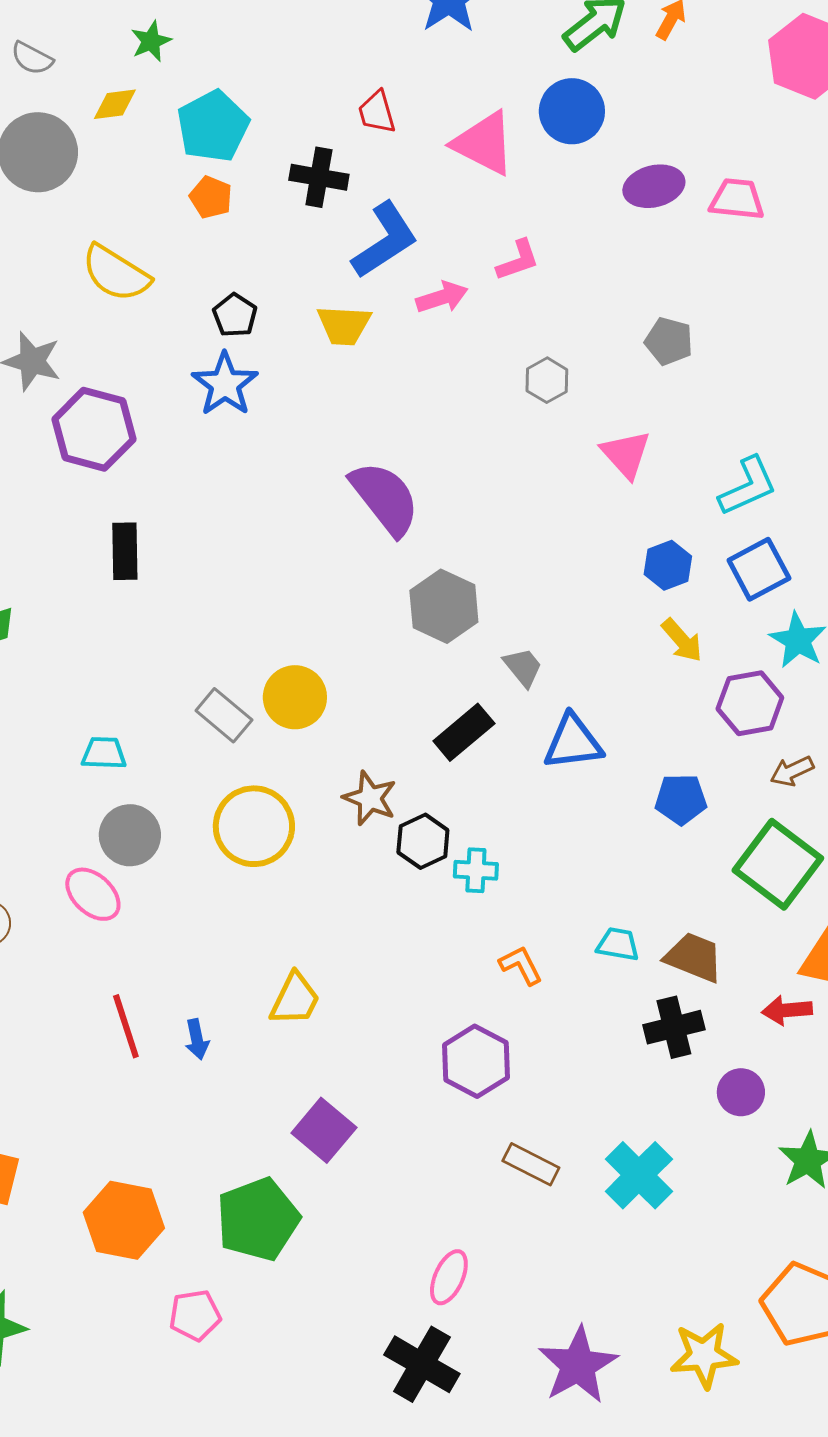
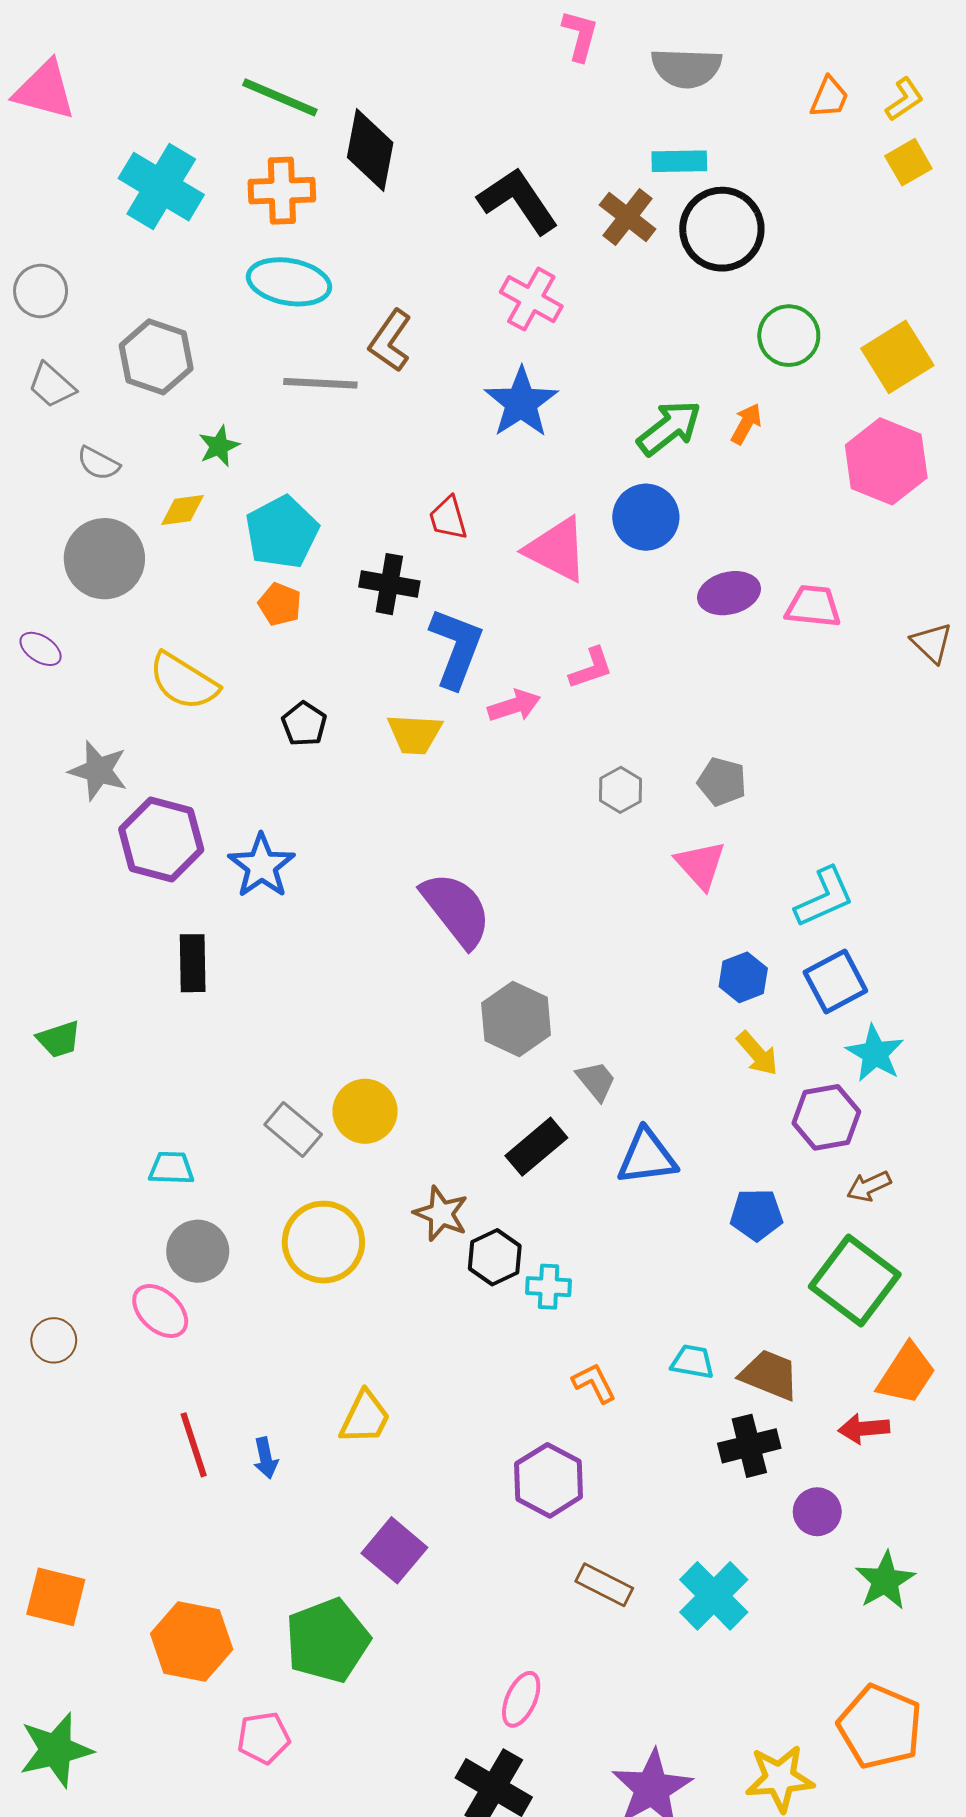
blue L-shape: (385, 240) -> (456, 648), turned -36
gray pentagon: (669, 341) -> (722, 782), moved
blue star: (225, 384) -> (262, 866), moved

